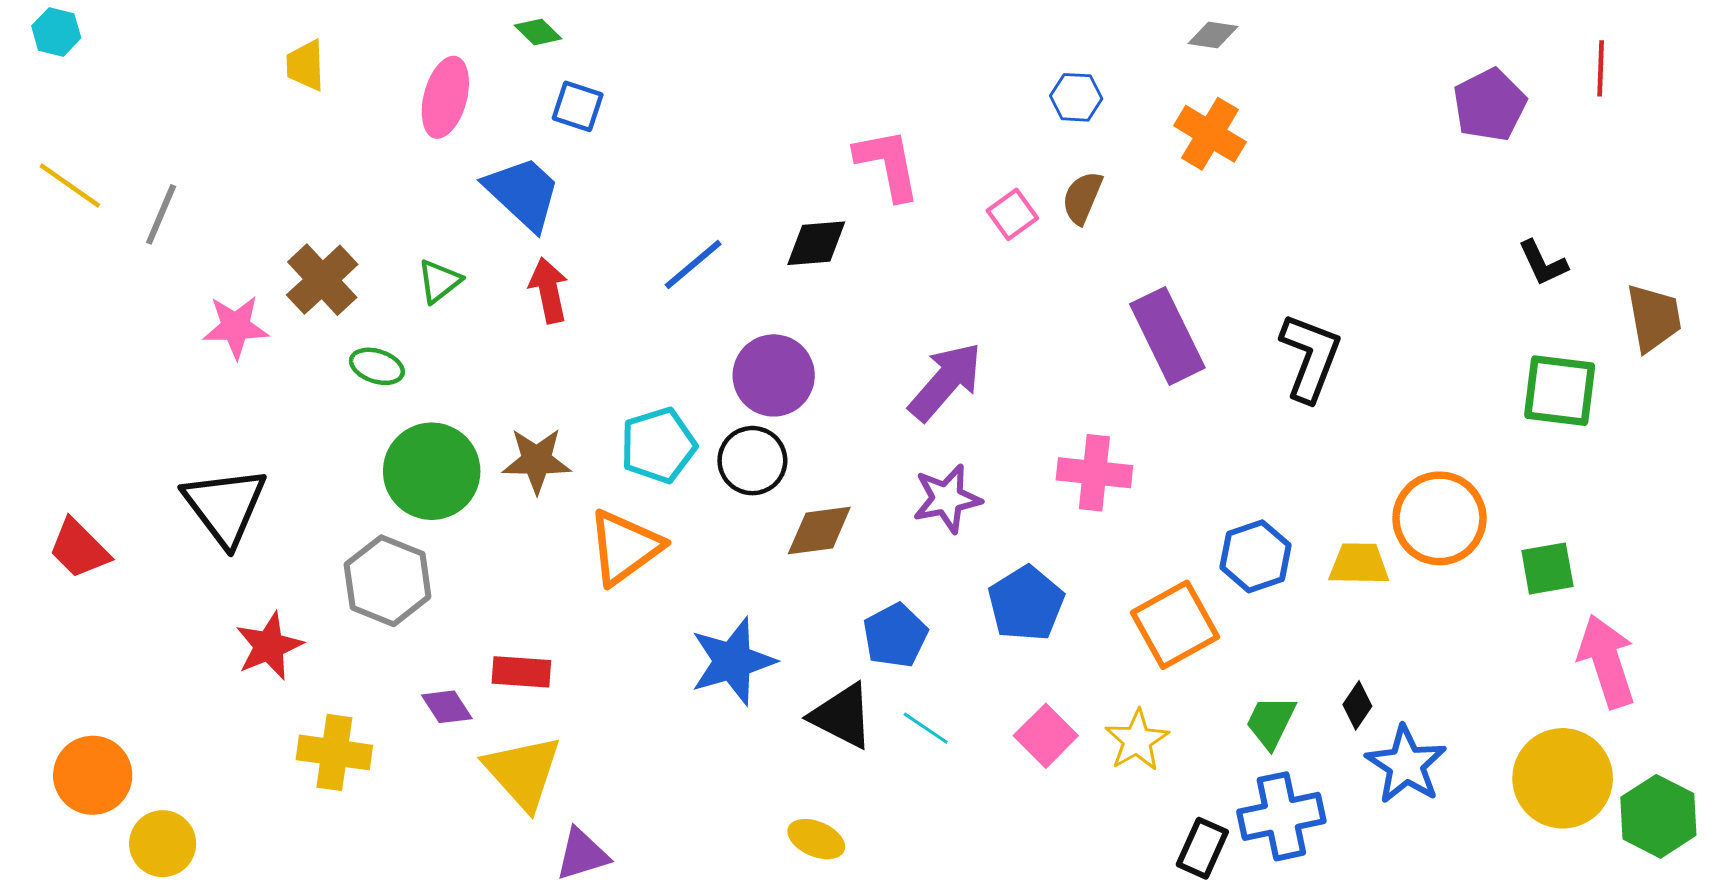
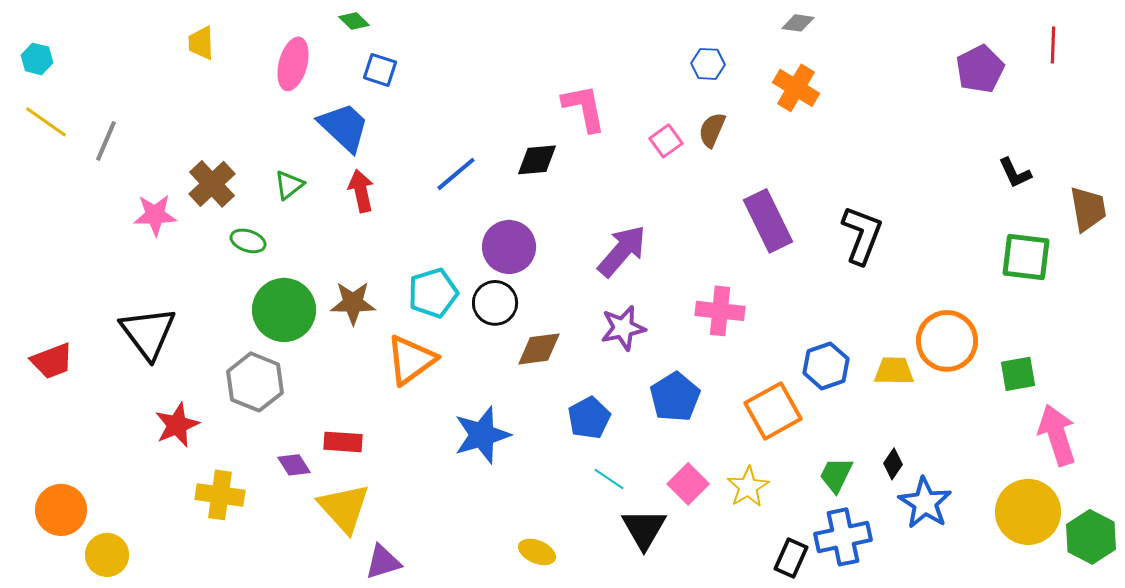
cyan hexagon: (56, 32) -> (37, 59), moved
red trapezoid: (79, 549) -> (52, 361), turned -66
black triangle: (842, 716) -> (644, 529), moved, turned 33

